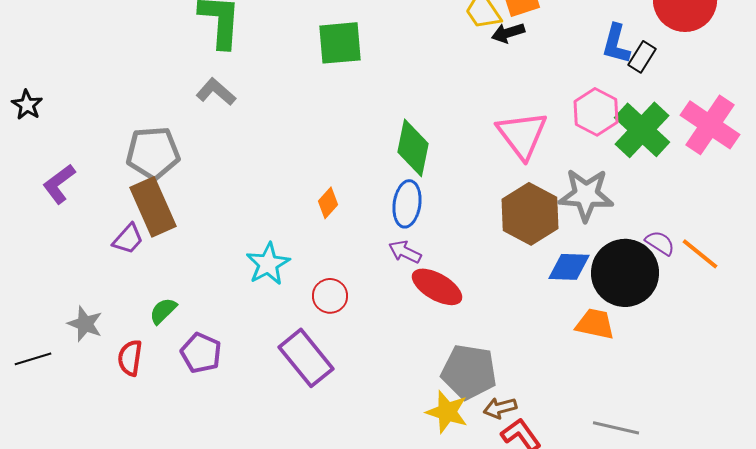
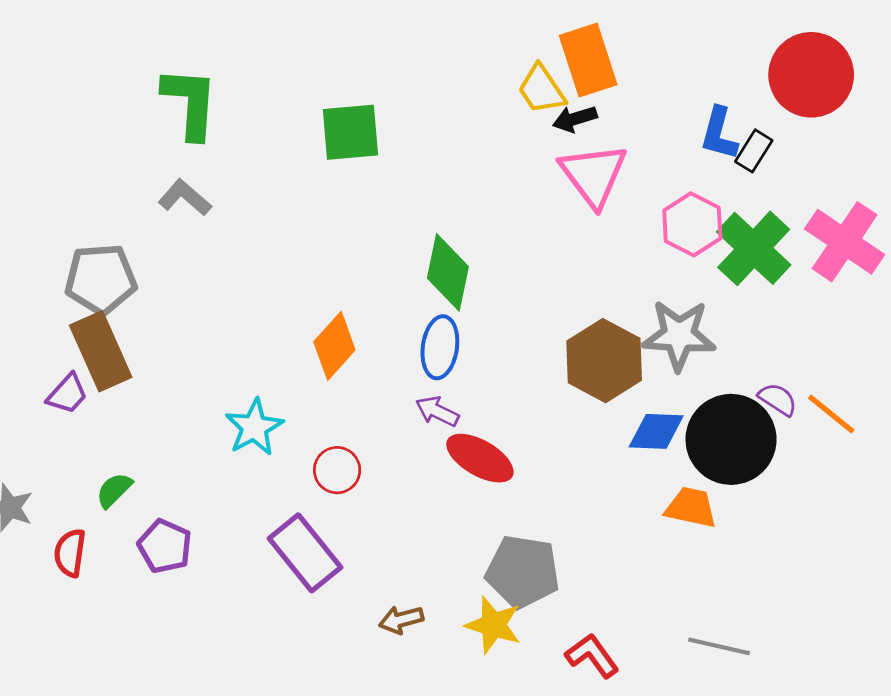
pink triangle: (522, 135) -> (593, 175), moved
orange diamond: (328, 203) -> (334, 346), size x1.6
brown arrow: (500, 408) -> (401, 620), moved

